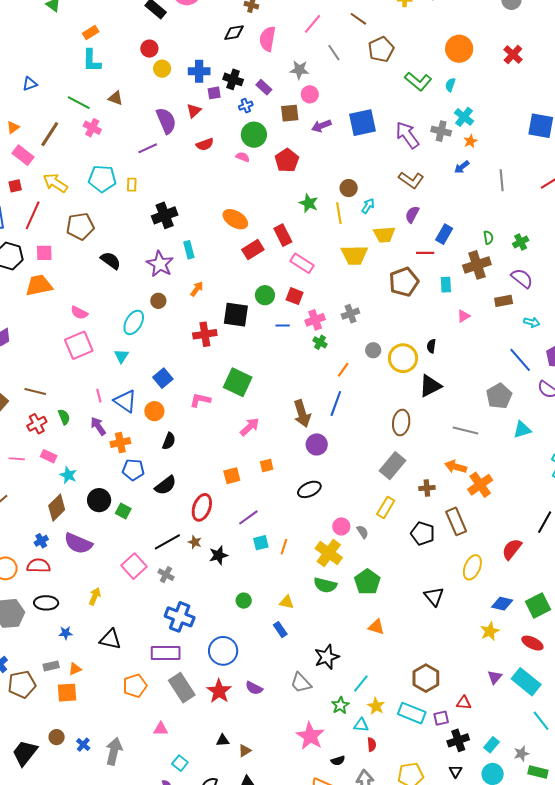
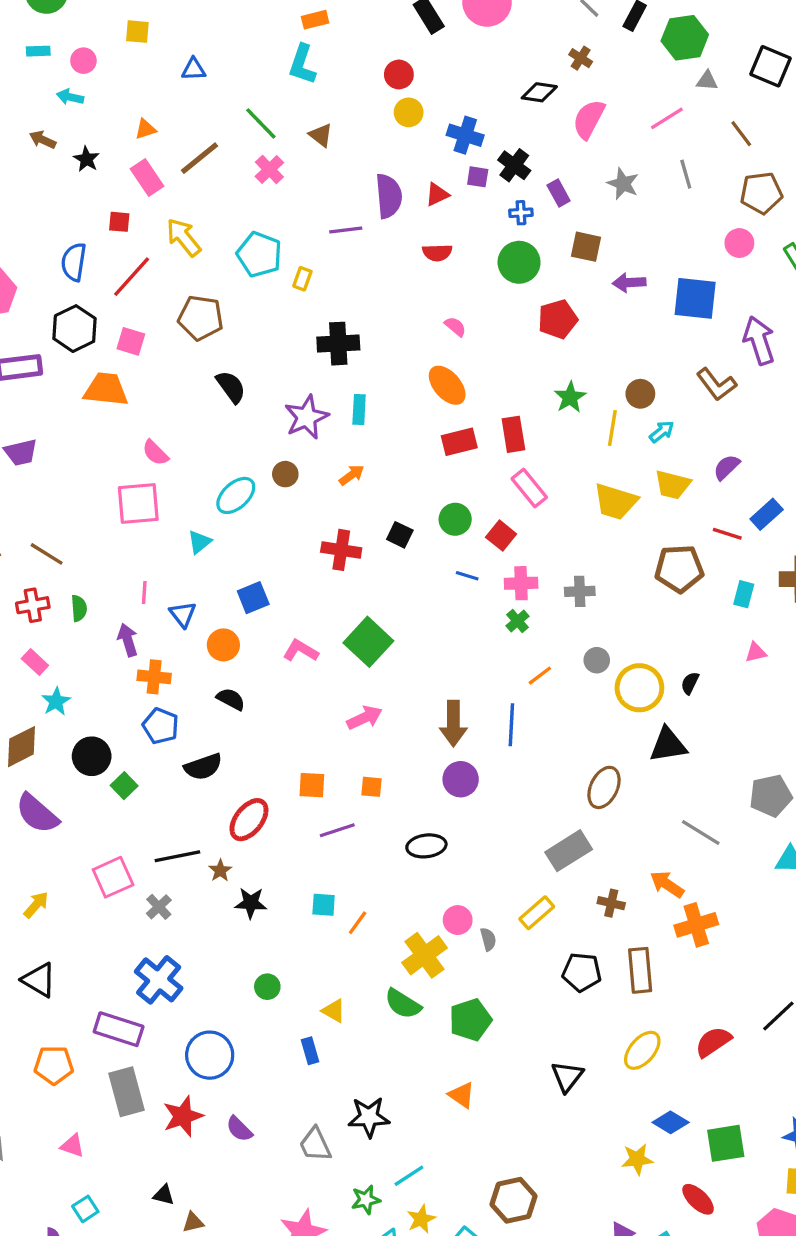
pink circle: (310, 94) -> (739, 243), moved
pink semicircle: (243, 157) -> (455, 327), moved
brown L-shape: (411, 180) -> (716, 384), moved
black square: (236, 315) -> (400, 535), size x0.6
blue triangle: (125, 401) -> (183, 614), size x0.7
blue line: (336, 404) -> (511, 725), turned -35
black semicircle: (169, 441) -> (231, 699), turned -102
purple line: (248, 517) -> (337, 830), moved
black pentagon: (423, 533) -> (582, 972), turned -30

